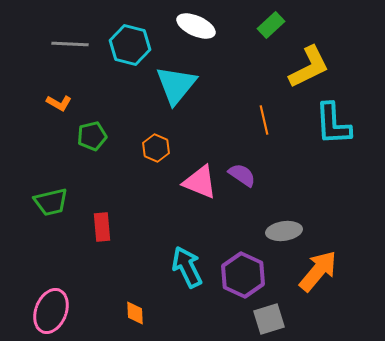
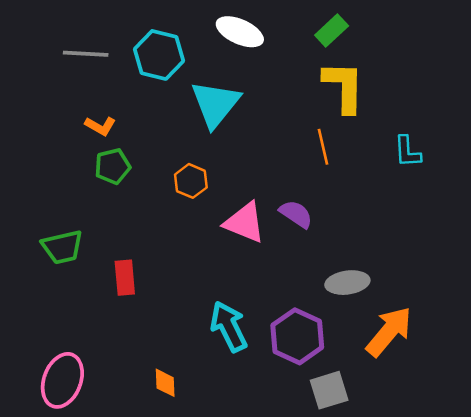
yellow L-shape: (309, 67) -> (344, 87), moved, turned -63
orange L-shape: (59, 103) -> (100, 126), moved
cyan L-shape: (333, 124) -> (407, 152), size x0.6

